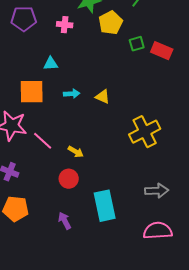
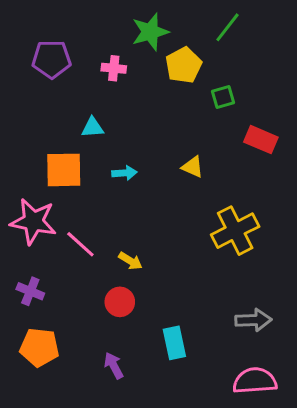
red rectangle: (162, 51) -> (261, 140), moved
yellow triangle: (103, 97) -> (193, 167), moved
cyan rectangle: (105, 206) -> (174, 343), size x0.7

